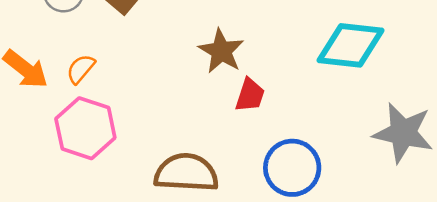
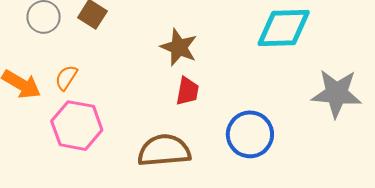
red trapezoid: (250, 95) -> (187, 91), moved

